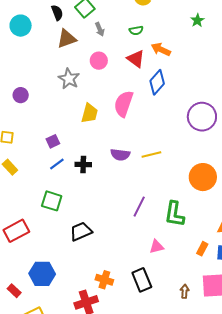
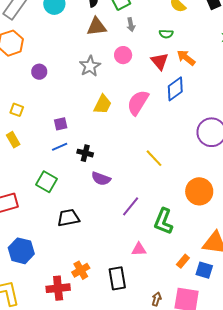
purple semicircle: (120, 155) -> (101, 179), moved
yellow line: (151, 155) -> (154, 158), turned 48
orange cross: (104, 280) -> (81, 270), turned 30

